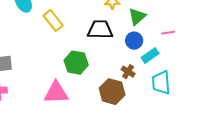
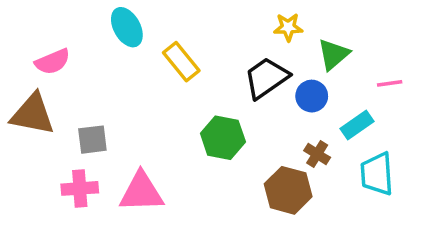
black trapezoid: (100, 30) -> (266, 78), turned -36
blue circle: (134, 41) -> (312, 96), moved
pink triangle: (56, 93) -> (141, 192), moved

